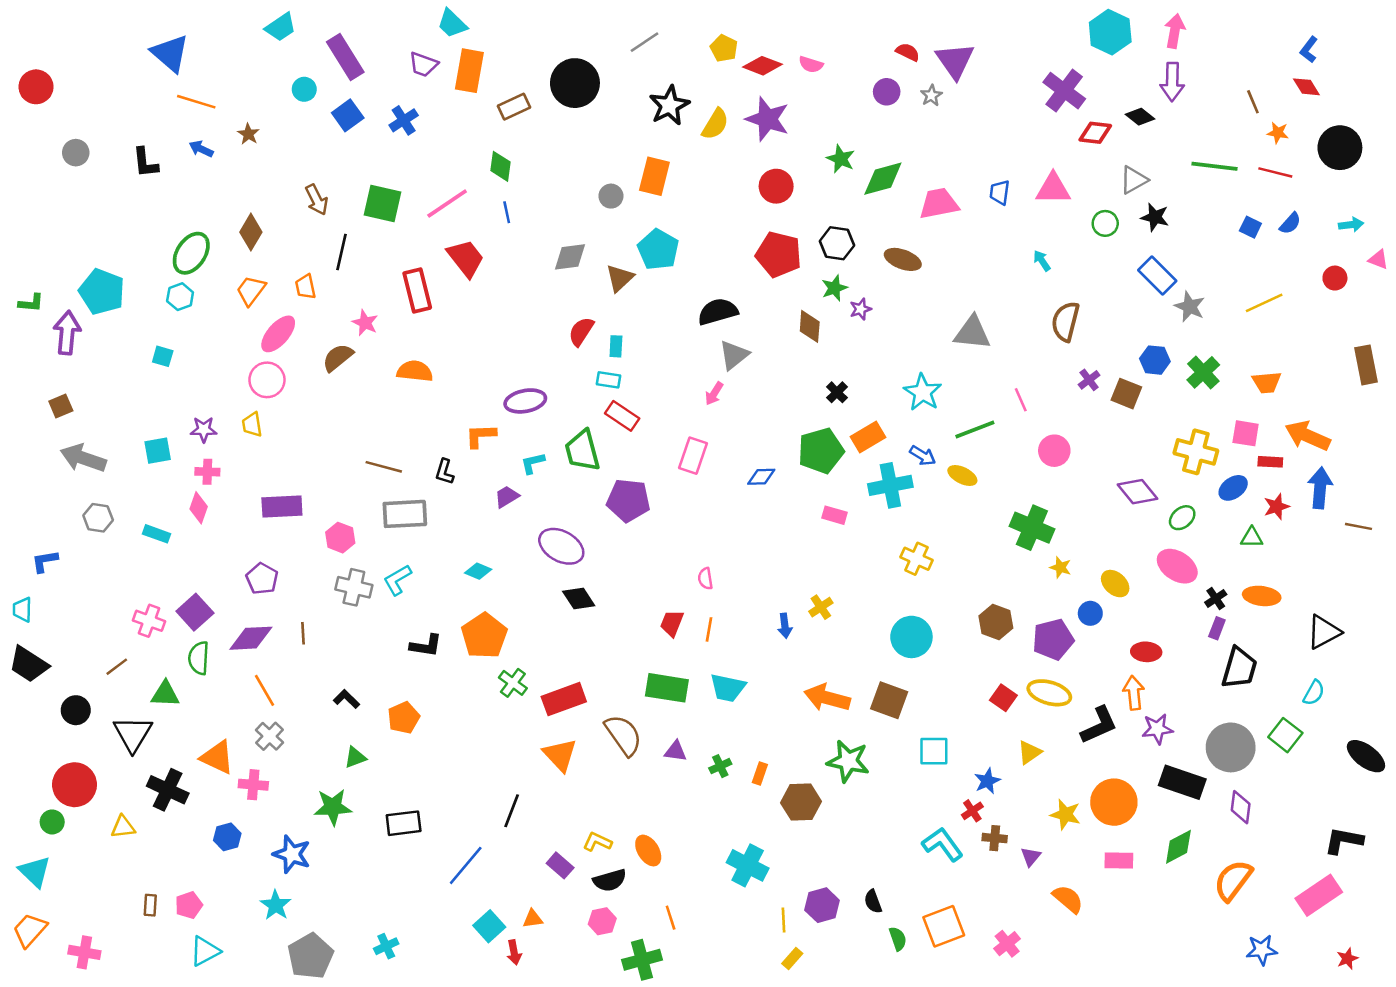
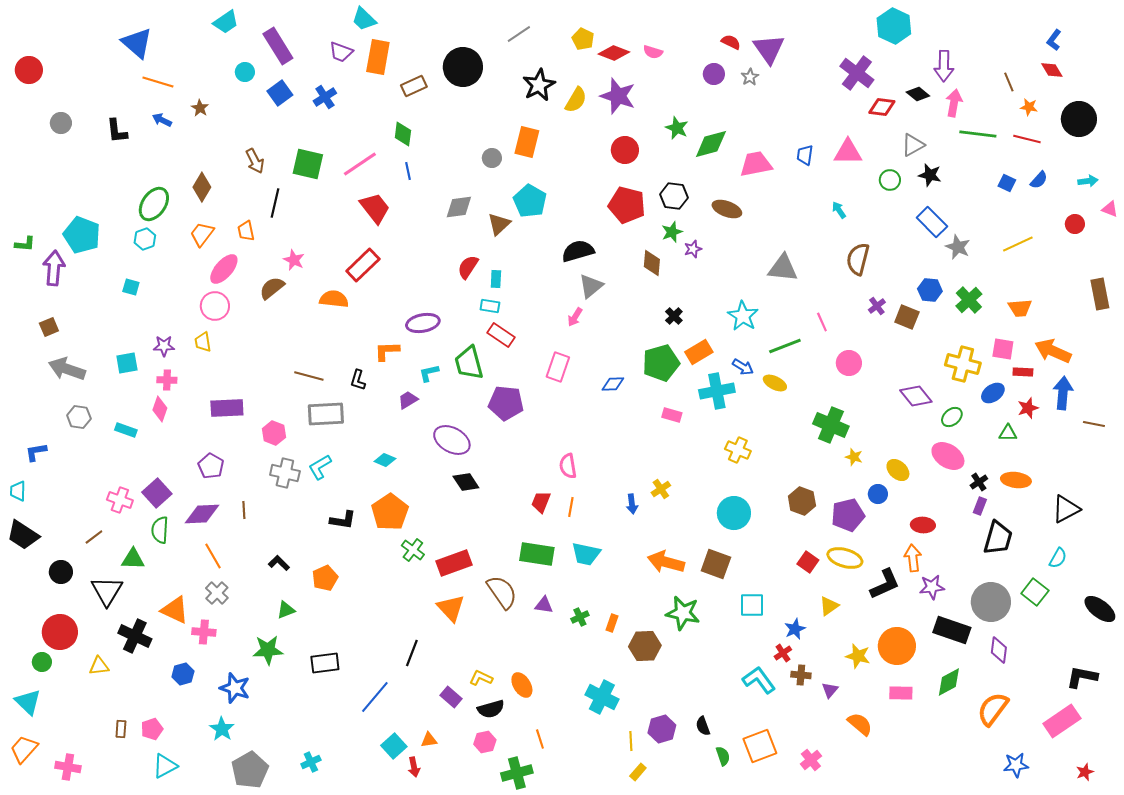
pink arrow: (1175, 31) -> (954, 103), moved
red rectangle: (417, 290) -> (363, 265), moved, turned 60
pink semicircle: (705, 579) -> (568, 466), size x1.4

